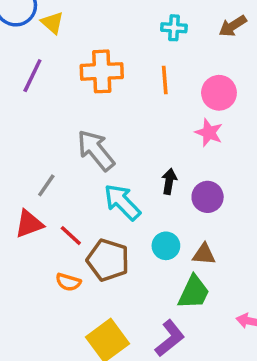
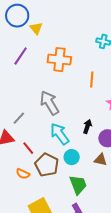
orange line: (165, 80) -> (92, 80), moved
cyan circle: (166, 246) -> (72, 157), moved
brown triangle: (204, 254) -> (100, 160), moved
green trapezoid: (194, 292) -> (78, 185), moved, turned -55

